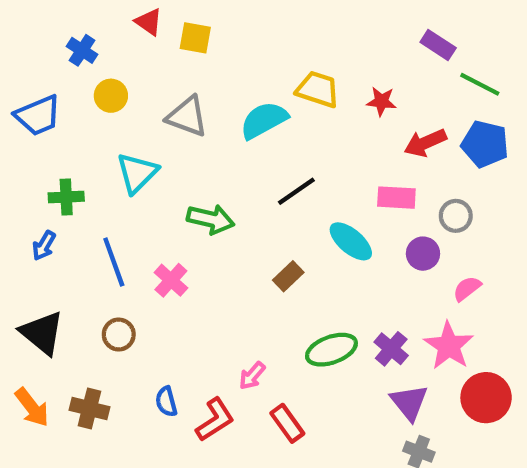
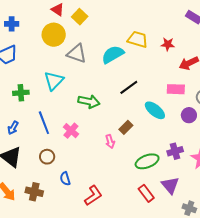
yellow square: (195, 38) -> (80, 17), turned 35
blue cross: (82, 50) -> (12, 24), moved, turned -32
yellow circle: (111, 96) -> (54, 35), moved, size x1.5
blue arrow: (44, 246) -> (13, 128), moved
purple cross: (391, 349) -> (175, 151), moved, turned 35
pink arrow: (252, 376) -> (110, 141), moved, turned -56
blue semicircle: (166, 402) -> (65, 179), moved
purple triangle: (409, 402) -> (170, 185), moved
red rectangle: (287, 423) -> (146, 193), moved

